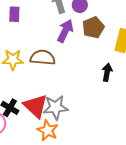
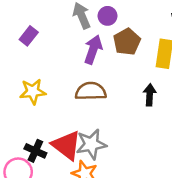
purple rectangle: (14, 14) -> (29, 36), turned 42
brown semicircle: (43, 58) -> (91, 91), moved

